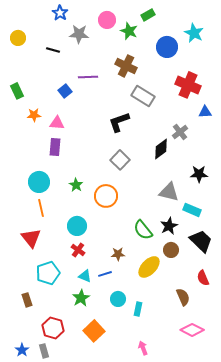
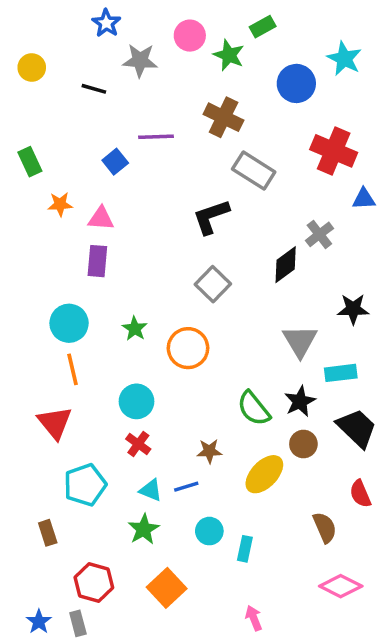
gray triangle: (169, 192) -> (300, 341), turned 45
cyan rectangle: (192, 210) -> (341, 373), turned -30

